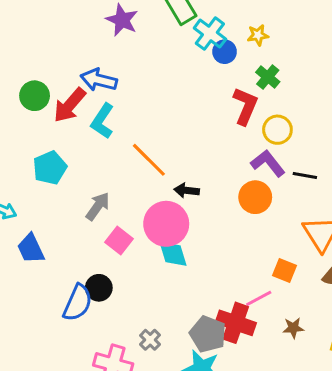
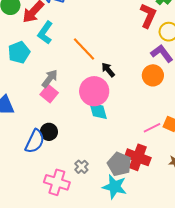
cyan L-shape: (102, 121) -> (45, 33), moved
black arrow: (187, 190) -> (108, 70), turned 42
pink square: (119, 241) -> (49, 94), moved
pink line: (259, 298) -> (152, 128), moved

